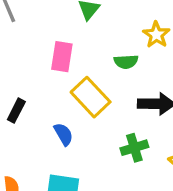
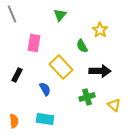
pink rectangle: (62, 57) -> (34, 43), moved
green semicircle: (126, 62) -> (82, 46), turned 64

